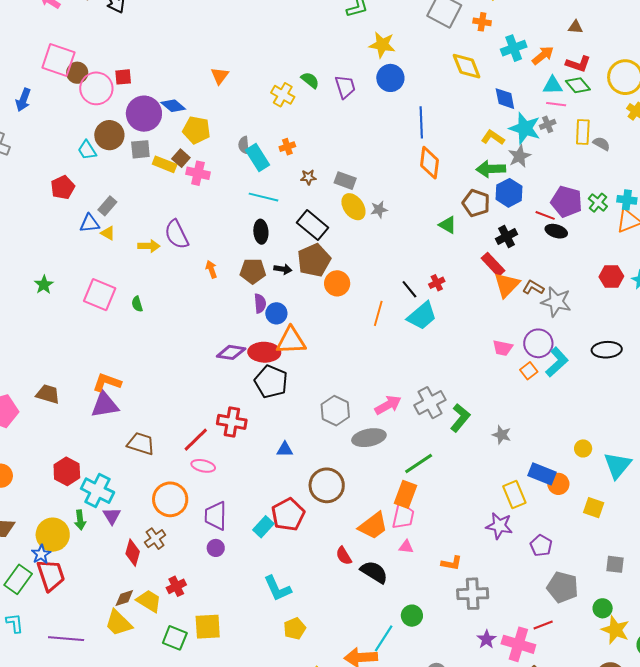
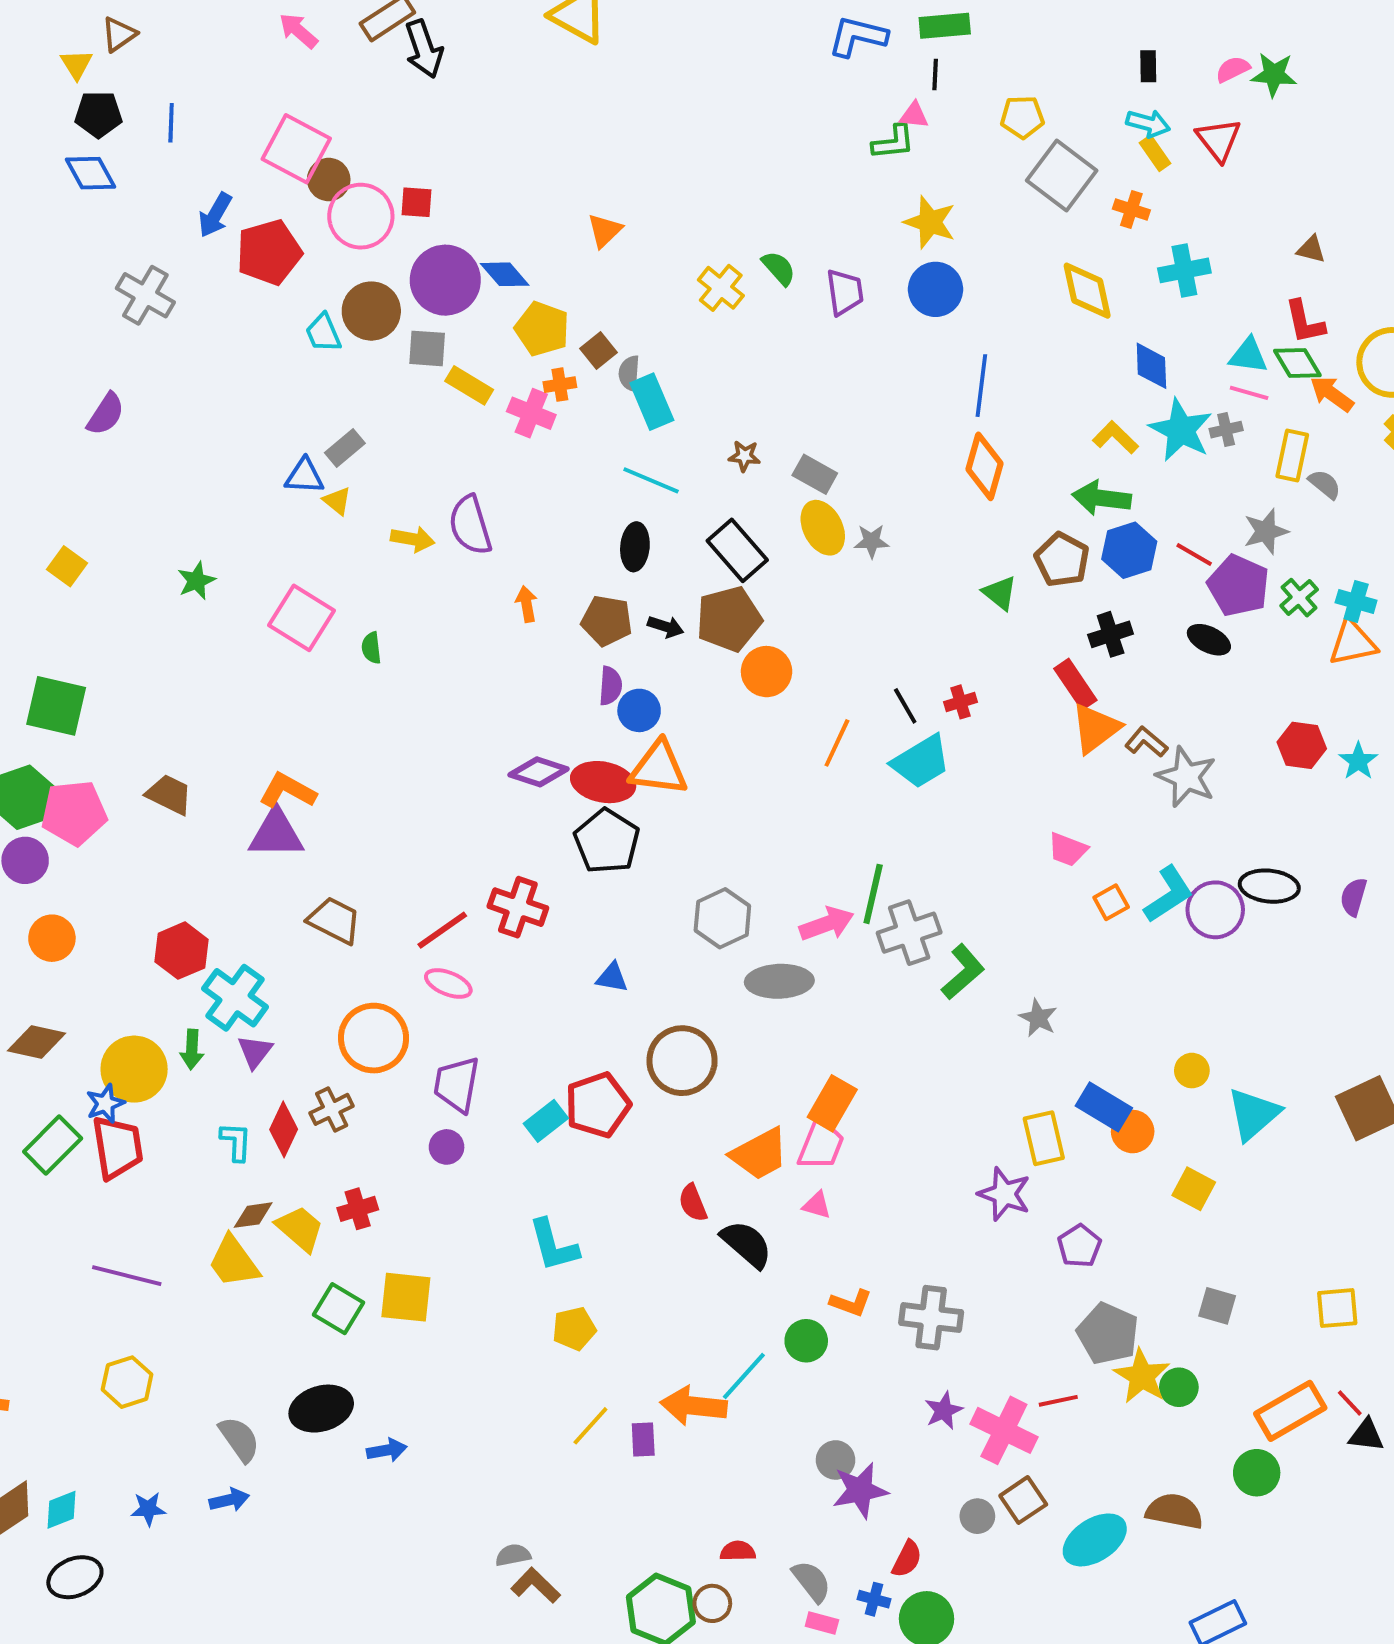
orange arrow: (543, 55) -> (1332, 394), moved, turned -115
red L-shape: (578, 64) -> (1305, 322), turned 50
orange cross: (287, 147) -> (560, 385), moved
gray star: (519, 156) -> (1266, 531), moved
brown square: (181, 158) -> (598, 350), moved
red pentagon: (63, 187) -> (269, 252), moved, size x1.4
red line: (545, 215) -> (1194, 554), moved
purple circle: (538, 343) -> (1215, 910), moved
green line: (419, 463) -> (873, 894), moved, turned -52
orange L-shape: (452, 563) -> (851, 1303), moved
cyan L-shape: (15, 623) -> (236, 1142), moved
yellow star: (615, 630) -> (1142, 1376), moved

